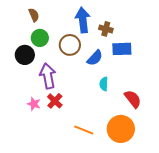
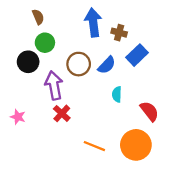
brown circle: (70, 45) -> (79, 64), moved
blue rectangle: (122, 49) -> (137, 55), turned -42
pink star: (34, 104) -> (18, 117), moved

